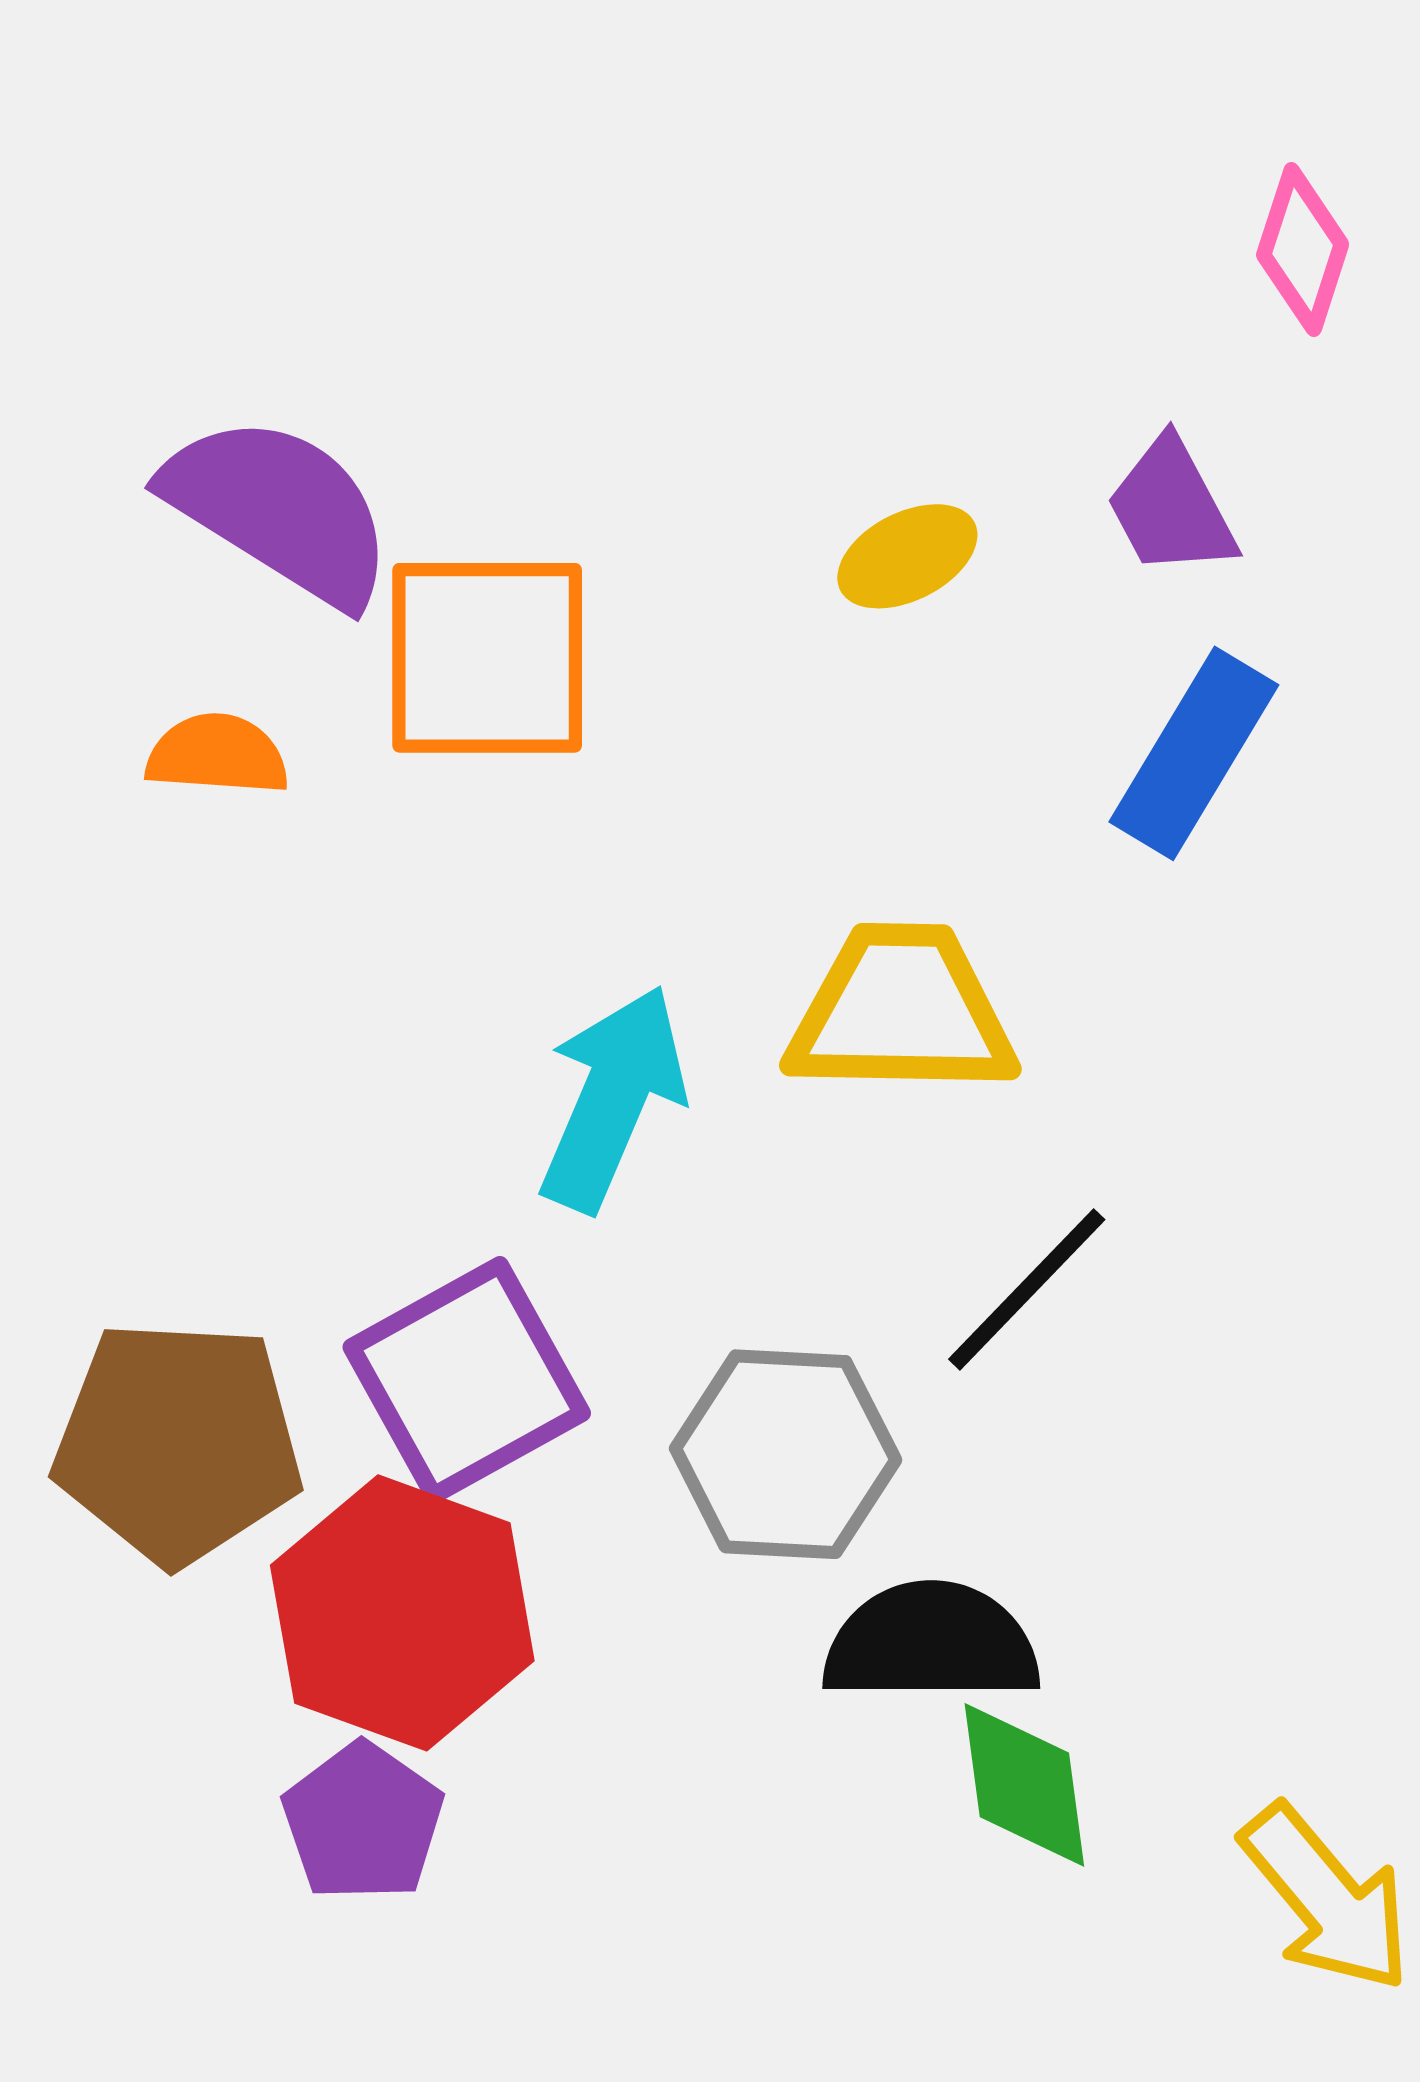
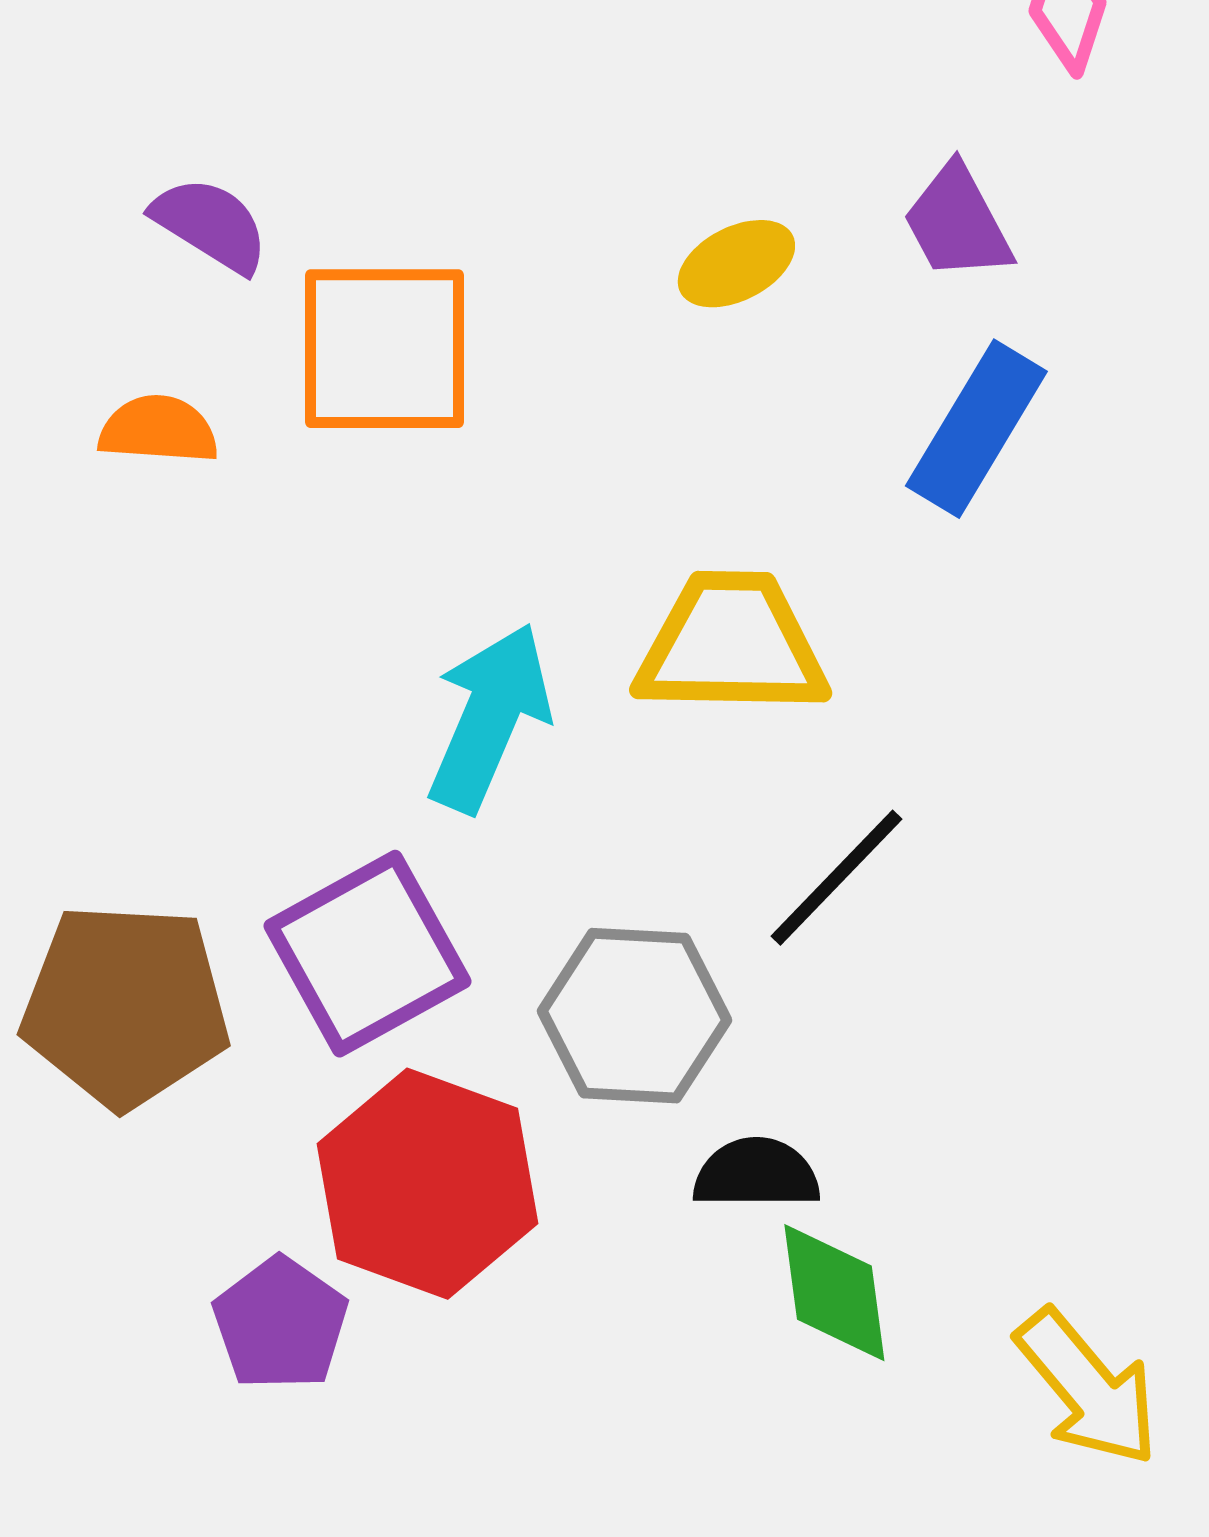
purple semicircle: (279, 510) -> (210, 225), size x0.6
red hexagon: (402, 1613) -> (427, 1184), moved
black semicircle: (931, 1643) -> (756, 1174), size x0.7

